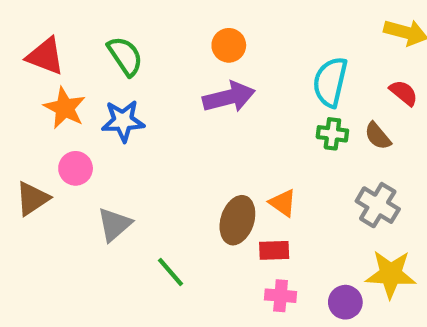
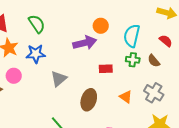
orange circle: (229, 45) -> (101, 26), moved
orange triangle: (283, 203) -> (126, 97), moved
gray triangle: (114, 224) -> (59, 79), moved
red rectangle: (274, 250) -> (106, 69), moved

